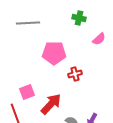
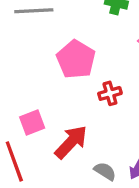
pink pentagon: (54, 53) -> (76, 59), turned 30

